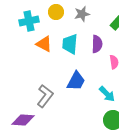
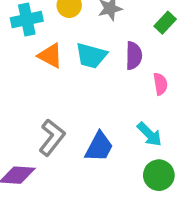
cyan trapezoid: (70, 44) -> (91, 56), turned -80
blue trapezoid: (76, 81) -> (99, 147), moved

